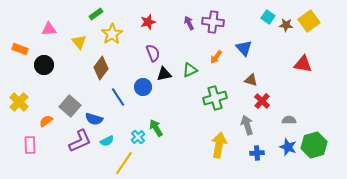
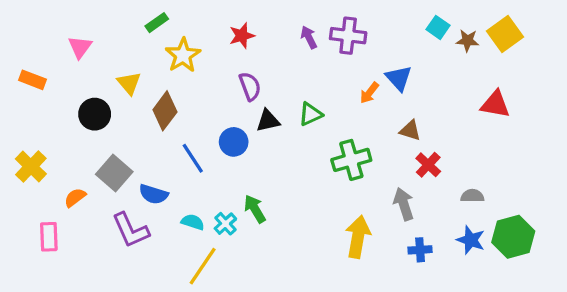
pink triangle: (49, 29) -> (80, 47), turned -49
yellow triangle: (79, 42) -> (129, 83), moved
orange arrow: (216, 57) -> (369, 93), moved
black circle: (44, 65) -> (95, 114), moved
purple L-shape: (80, 141) -> (131, 230), turned 90
cyan semicircle: (107, 141) -> (193, 222), moved, turned -136

